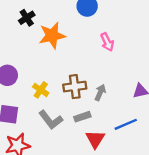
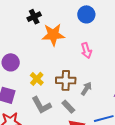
pink arrow: (107, 42) -> (86, 51), moved
gray rectangle: (82, 117) -> (68, 107), turned 56

